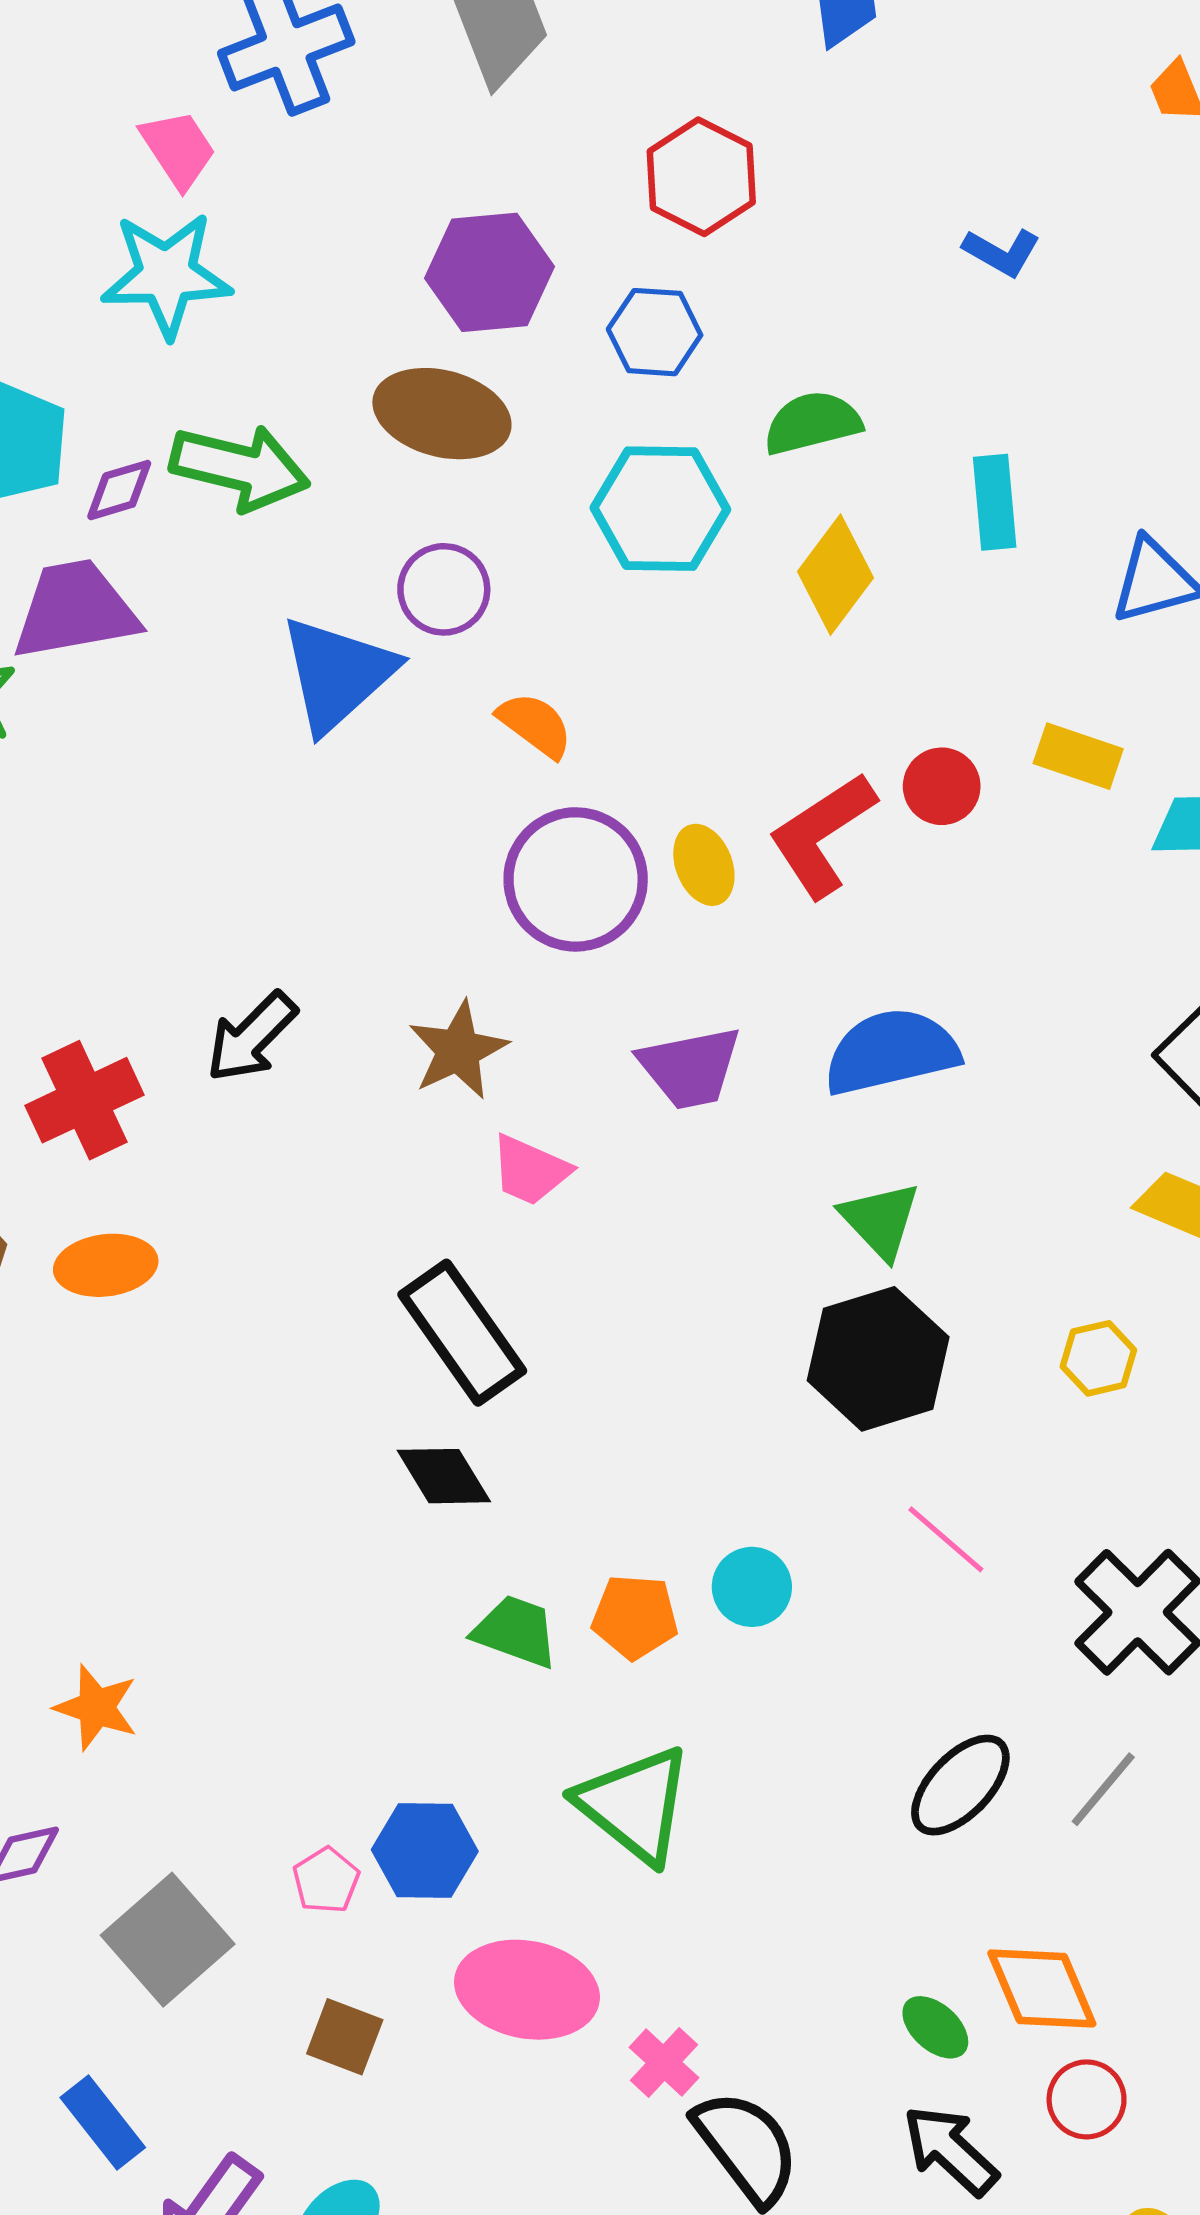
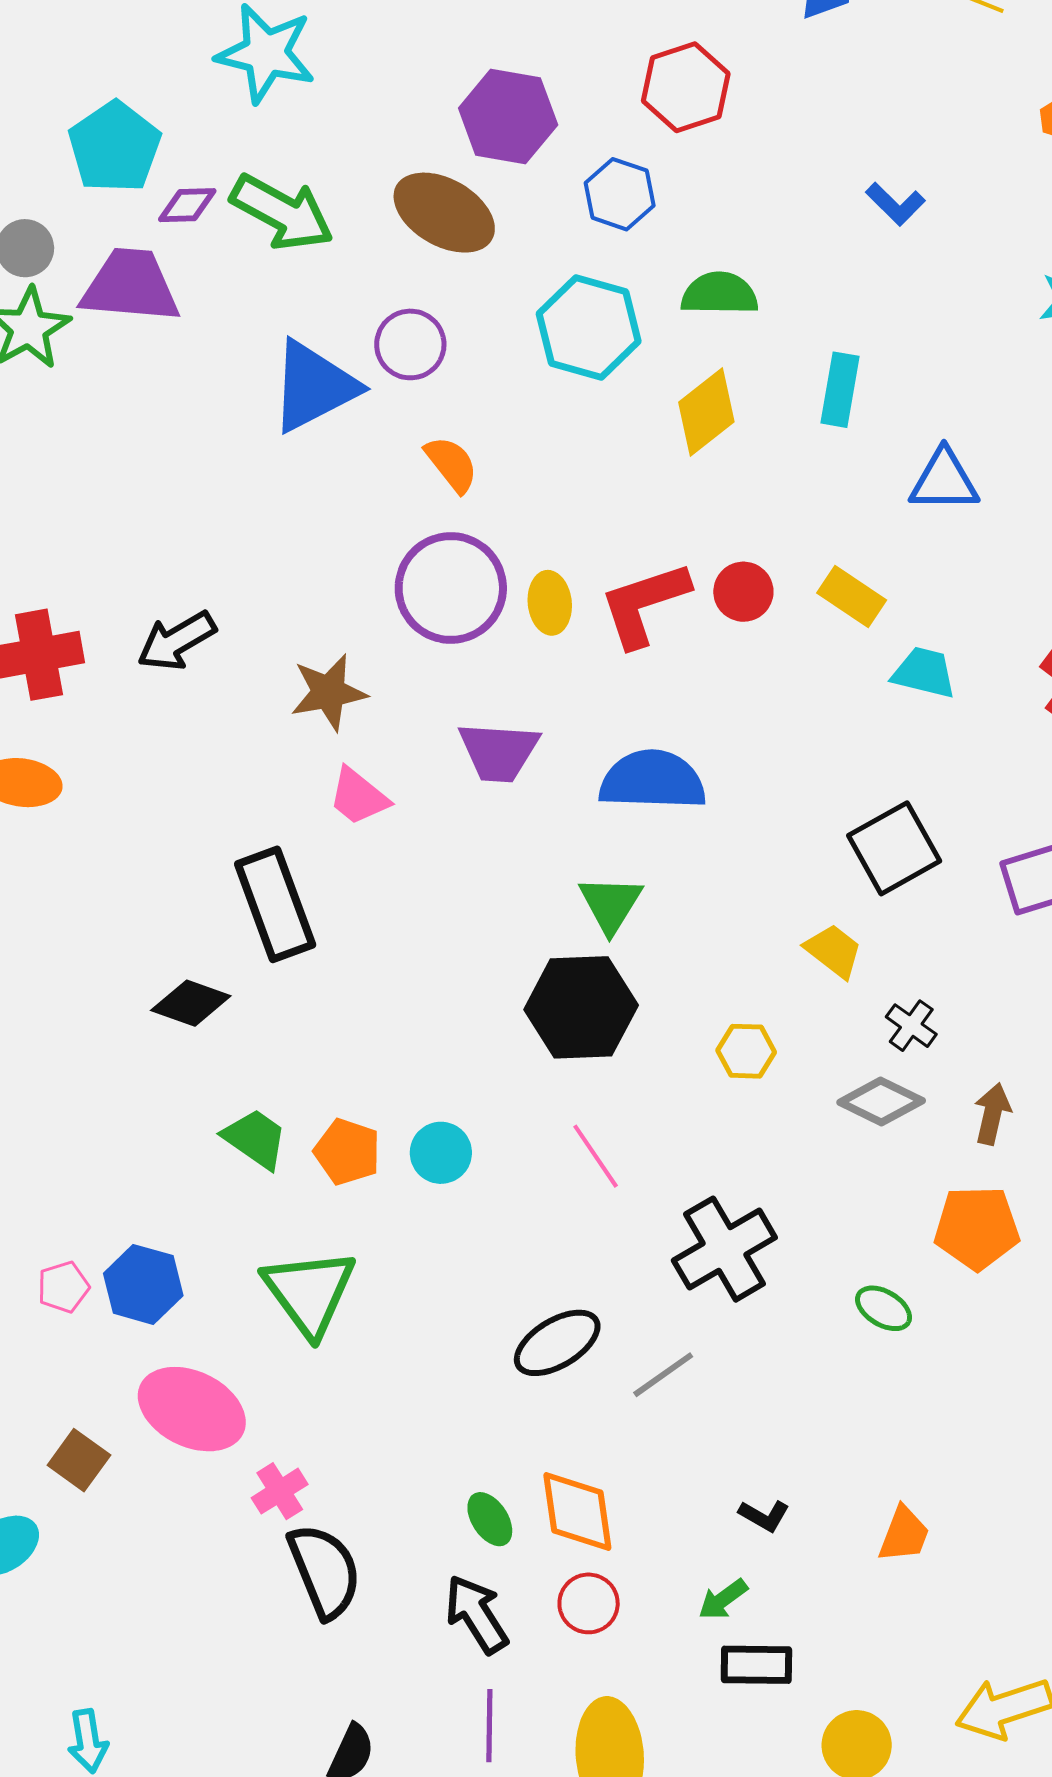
black diamond: (444, 1476) -> (191, 1003), moved, turned -54
brown square: (345, 2037) -> (79, 1460), moved

